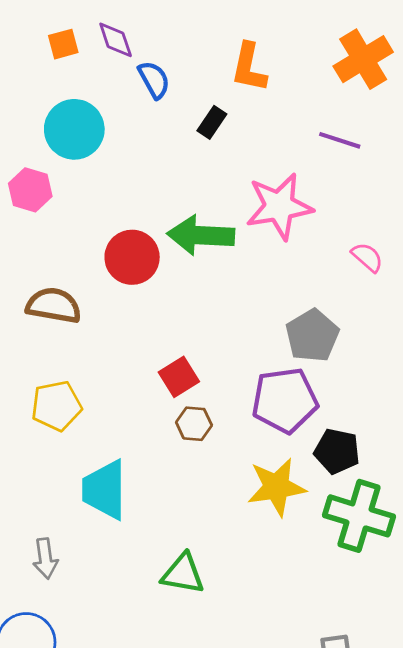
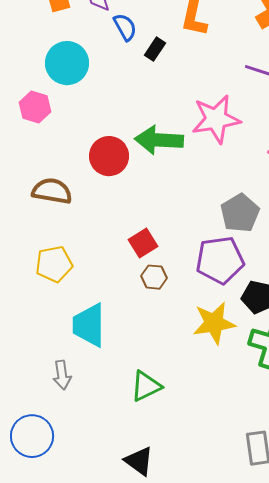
black rectangle: (212, 122) -> (155, 49), moved
gray arrow: (45, 559) -> (62, 375), moved
green triangle: (183, 574) -> (146, 386), turned -36

